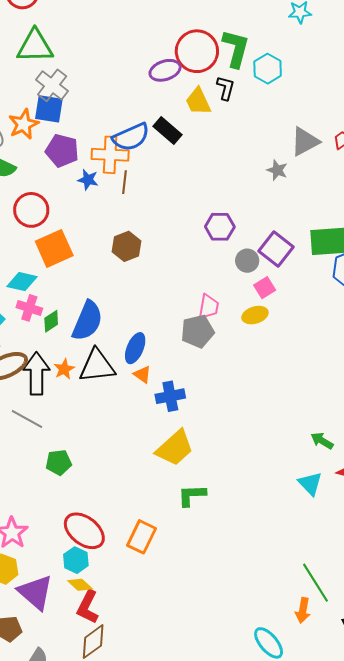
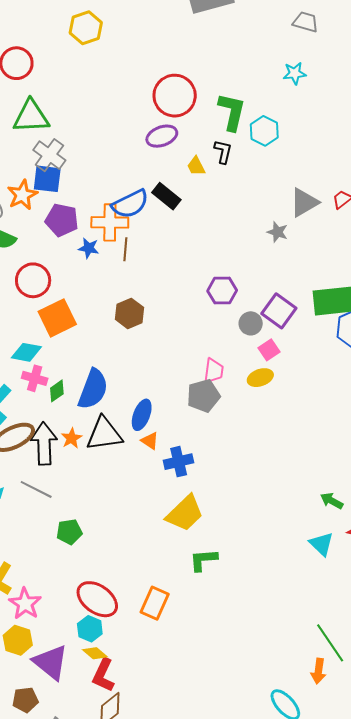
red circle: (197, 51) -> (175, 96), moved
yellow trapezoid: (198, 101) -> (196, 166), size x0.7

